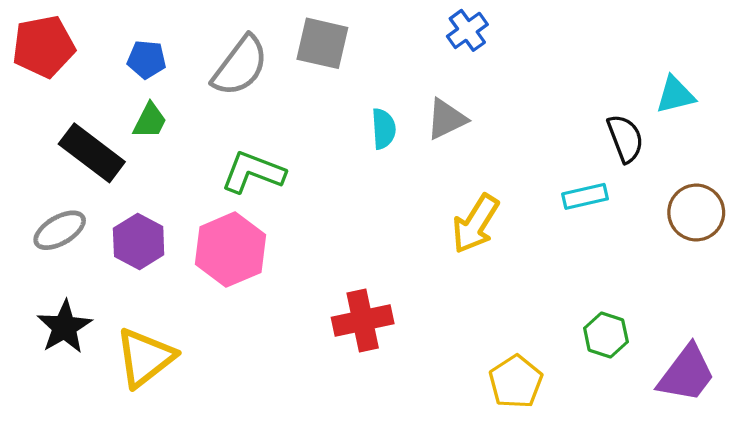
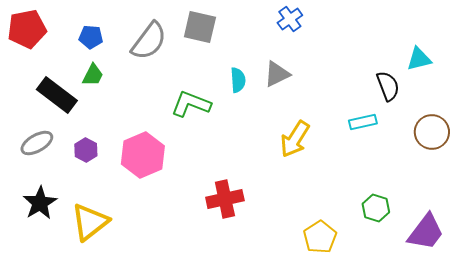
green L-shape: (253, 172) -> (191, 104), moved
purple hexagon: (139, 242) -> (86, 150), size x0.7

